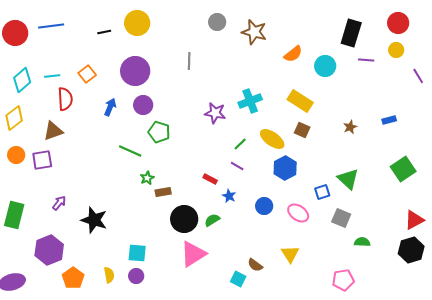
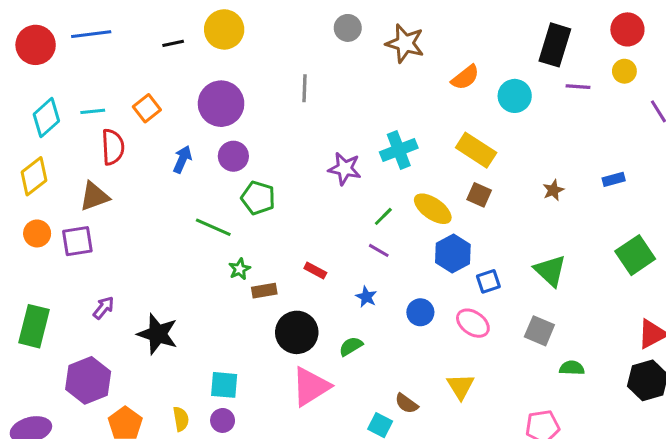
red rectangle: (210, 179) -> (315, 271), moved
blue square: (322, 192) -> (488, 281), moved
green semicircle: (212, 220) -> (351, 346), moved

